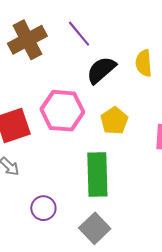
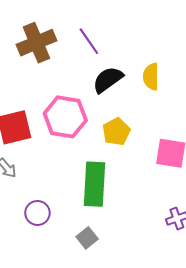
gray square: (95, 228) -> (87, 238), size x0.7

